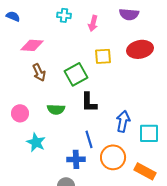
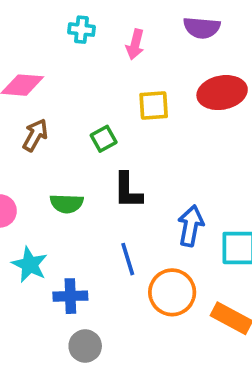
brown arrow: (39, 72) -> (35, 135), turned -126
green square: (76, 74) -> (104, 139), size x0.6
blue cross: (76, 159) -> (70, 296), moved

